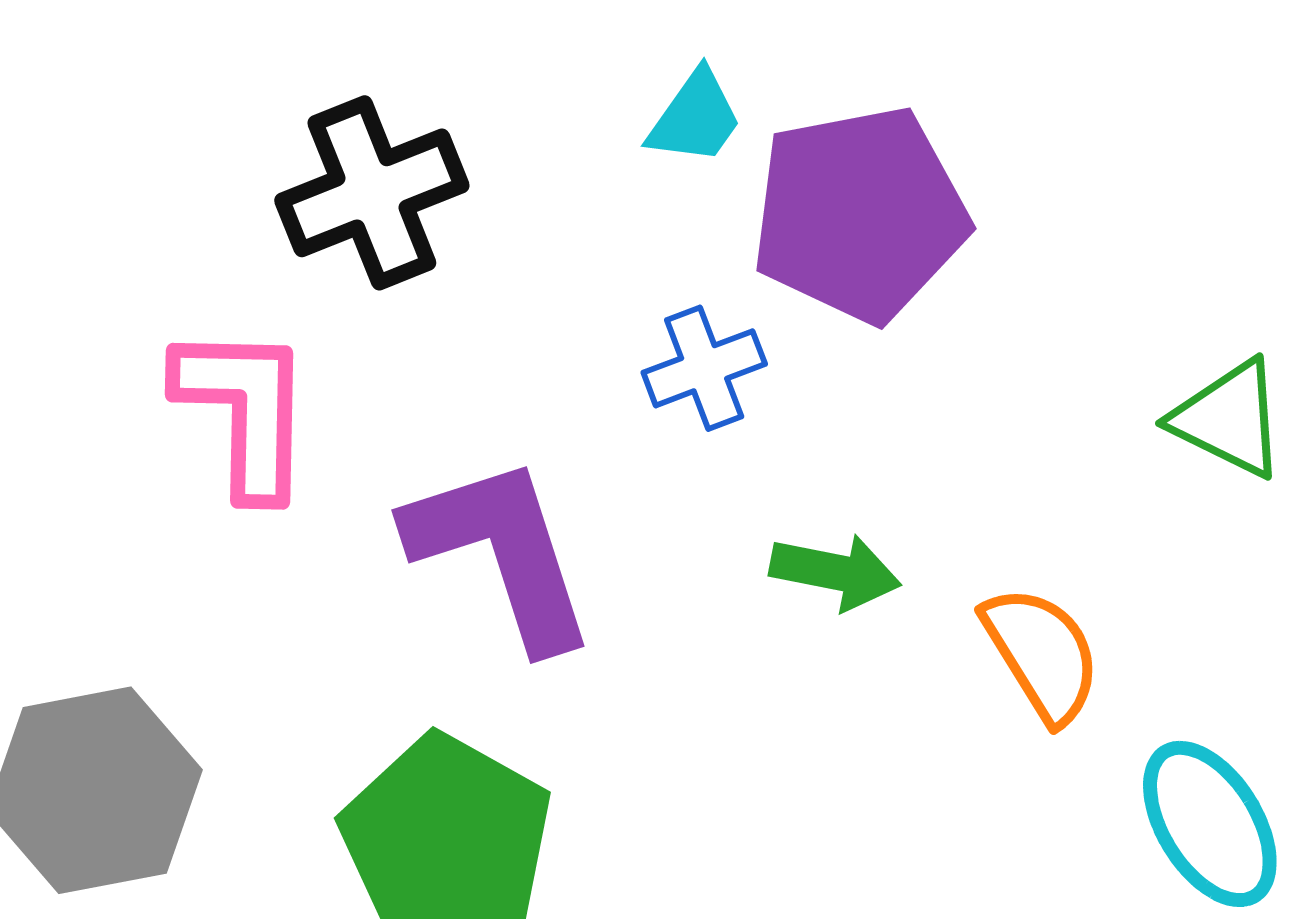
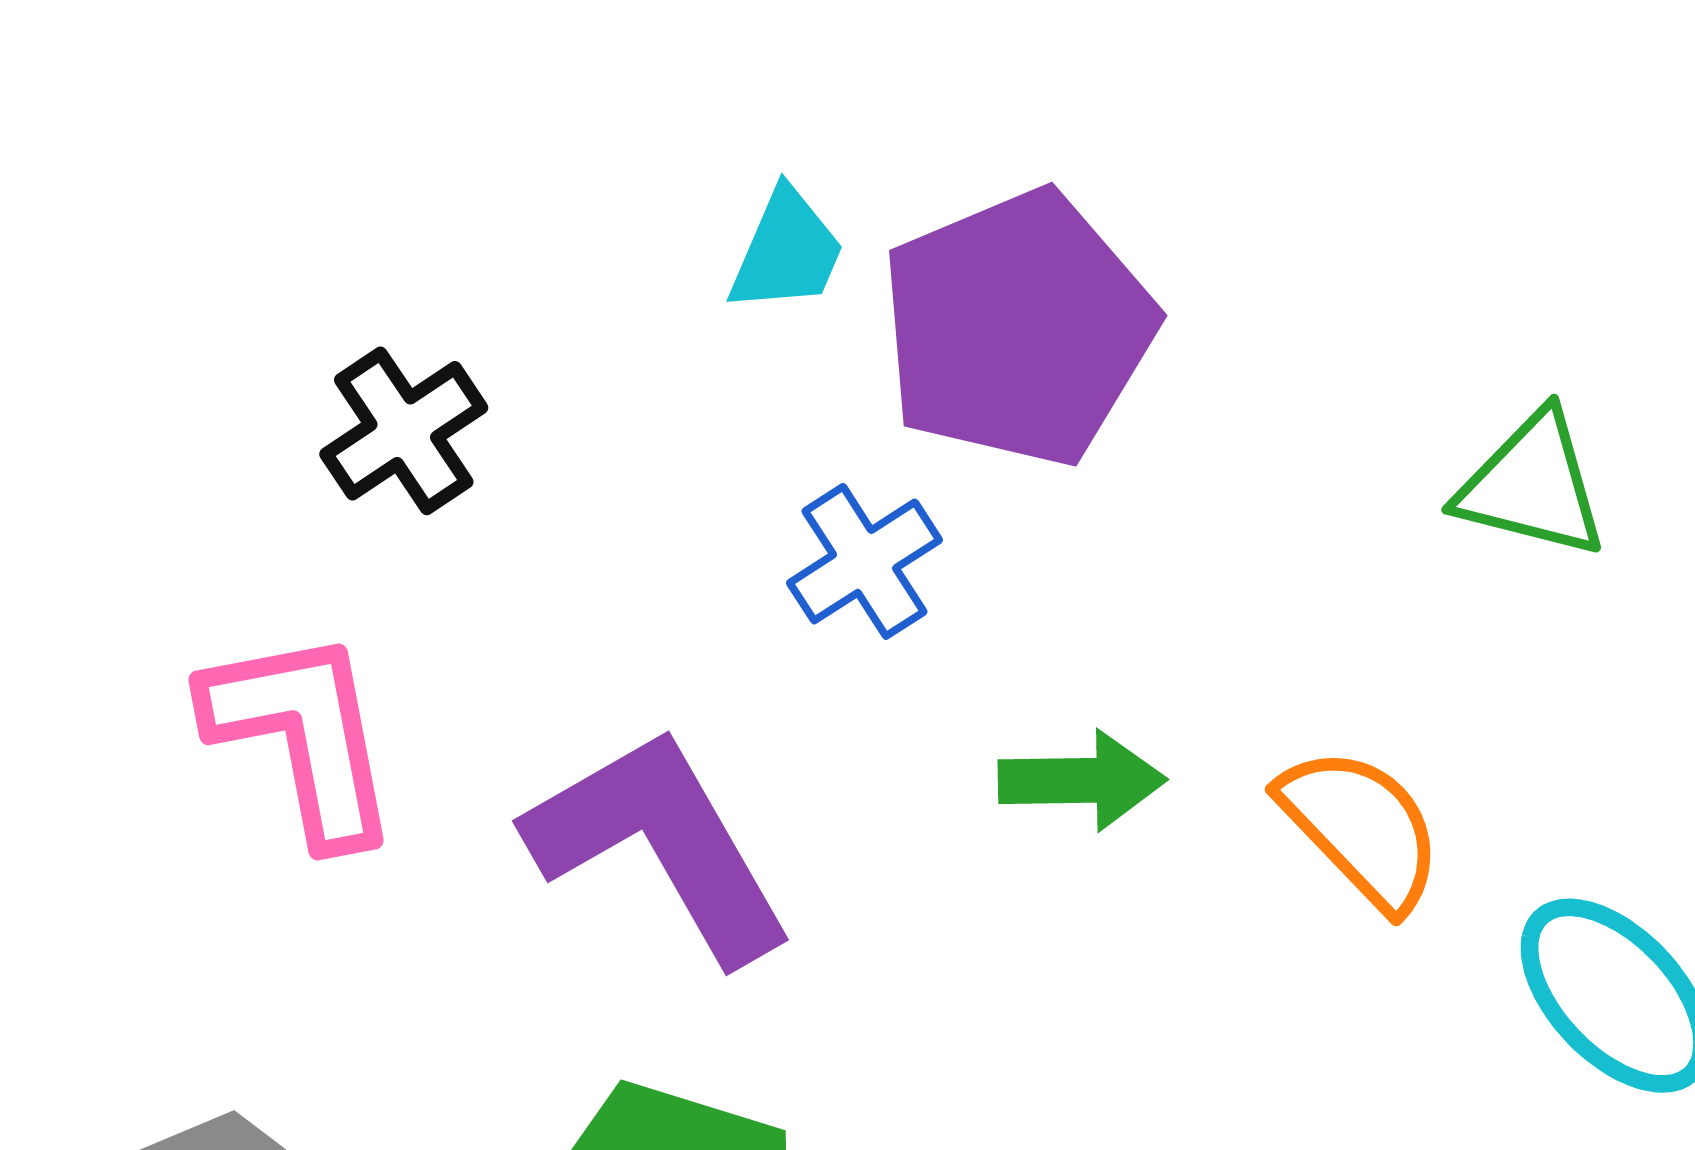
black cross: (372, 193) -> (404, 431), size x0.7

